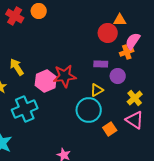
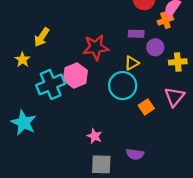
yellow arrow: (17, 67) -> (42, 37), turned -114
pink hexagon: (46, 81) -> (75, 75), moved
yellow cross: (135, 98) -> (178, 62), moved, turned 35
pink triangle: (135, 120) -> (174, 97), turned 36

